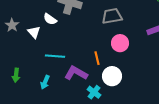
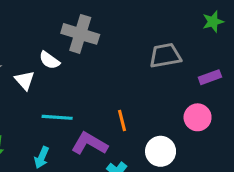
gray trapezoid: (112, 16) -> (165, 56), moved
pink circle: (120, 43) -> (198, 117), moved
white circle: (112, 76) -> (161, 151), moved

